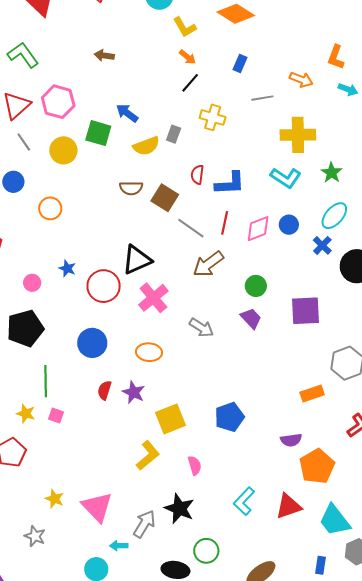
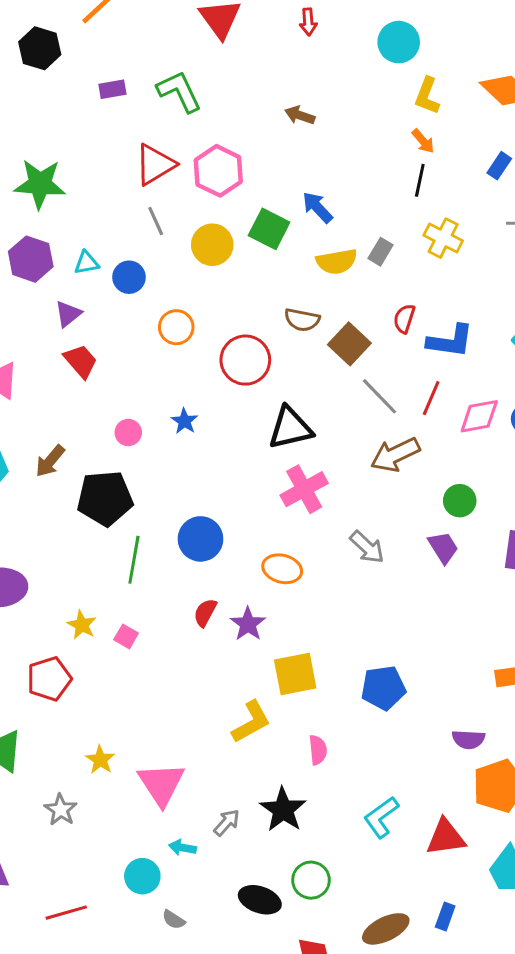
yellow L-shape: (185, 27) -> (427, 96), turned 40
black line: (190, 83) -> (420, 180), turned -40
red circle: (104, 286) -> (245, 360), moved
green line: (46, 381) -> (134, 560), moved
gray arrow: (144, 524) -> (227, 823), size x0.7
blue rectangle: (320, 565) -> (445, 916), moved

